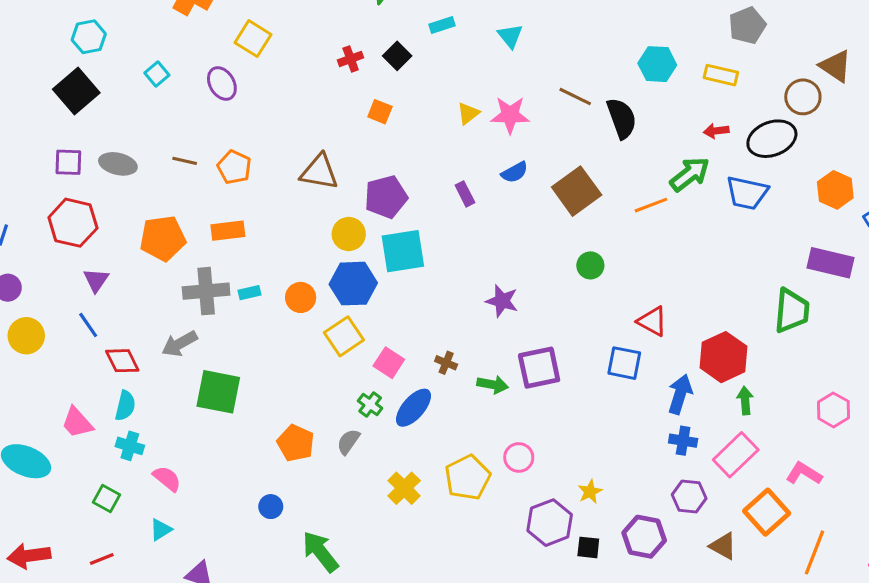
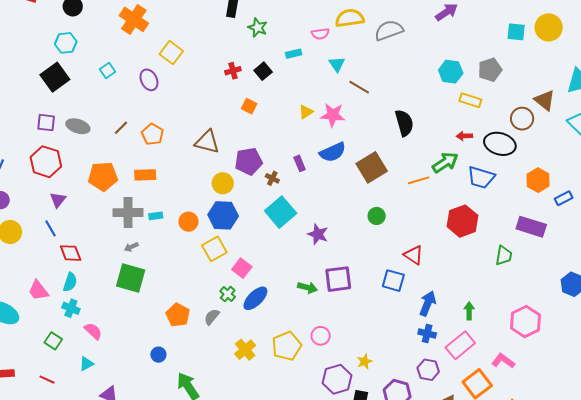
cyan hexagon: (657, 64) -> (451, 72), moved
brown line: (575, 97) -> (359, 87), moved
black ellipse: (772, 139) -> (500, 144), turned 32
brown line: (185, 161) -> (121, 128), turned -63
blue semicircle: (515, 172) -> (333, 152), size x1.5
cyan square: (403, 251) -> (281, 212), moved, turned -36
green trapezoid: (792, 311) -> (504, 256), size x0.7
gray arrow: (180, 344) -> (131, 247), moved, size x0.6
red hexagon: (723, 357) -> (462, 221), moved
brown cross: (446, 363) -> (272, 178), moved
pink hexagon: (833, 410) -> (525, 322), size x1.4
red line: (102, 559) -> (47, 380), turned 42

